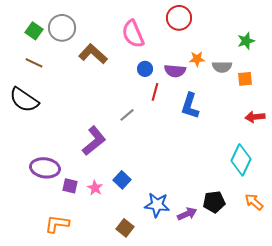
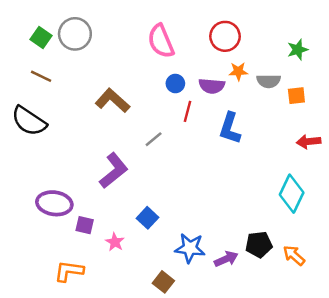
red circle: (179, 18) -> (225, 36), moved
brown L-shape: (93, 54) -> (112, 100), moved
pink star: (95, 188) -> (115, 242), moved
orange arrow: (254, 202) -> (294, 255), moved
brown square: (125, 228) -> (163, 282), moved

